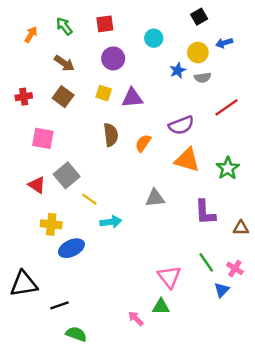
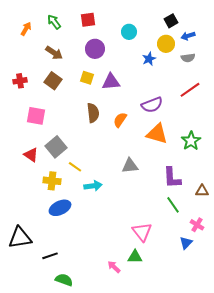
black square: (199, 17) -> (171, 21), moved
gray semicircle: (203, 78) -> (188, 58), moved
yellow cross: (51, 224) -> (52, 181), moved
green line: (206, 262) -> (173, 205), moved

